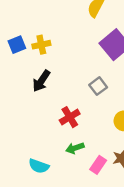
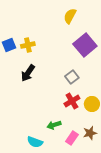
red cross: (70, 117) -> (72, 101), moved
cyan semicircle: (39, 166) -> (35, 142), moved

